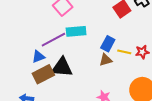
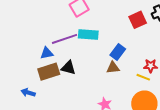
yellow line: (124, 52) -> (143, 77), moved
black triangle: (62, 67) -> (68, 68), size x0.7

